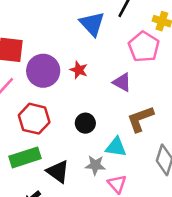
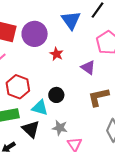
purple circle: (43, 71) -> (35, 34), moved
cyan triangle: (116, 147) -> (40, 108), moved

